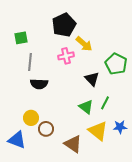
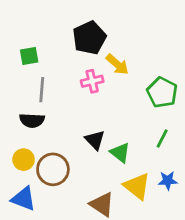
black triangle: (92, 79) -> (95, 140), moved
black semicircle: (39, 84) -> (32, 120), moved
green line: (105, 103) -> (162, 139), moved
yellow circle: (31, 118) -> (24, 160), moved
brown circle: (46, 129) -> (53, 169), moved, size x1.5

